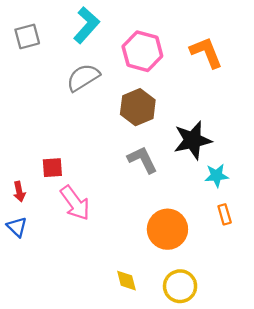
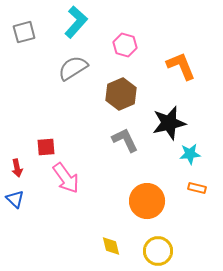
pink hexagon: (142, 51) -> (125, 45), size x0.7
orange L-shape: (206, 52) -> (181, 66), moved
orange rectangle: (225, 214) -> (197, 188), turned -60

